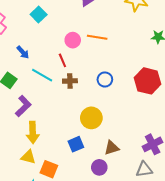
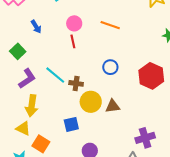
pink circle: (73, 40) -> (74, 23), moved
cyan line: (42, 75) -> (55, 75), moved
brown cross: (70, 81) -> (76, 83), moved
brown triangle: (112, 148) -> (113, 106), moved

